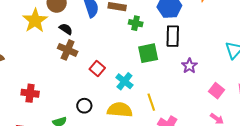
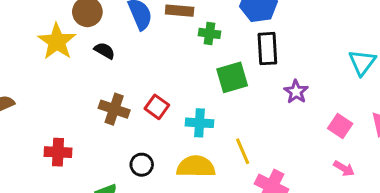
brown cross: (68, 50) -> (114, 109), moved
cyan cross: (124, 81) -> (199, 123), turned -30

